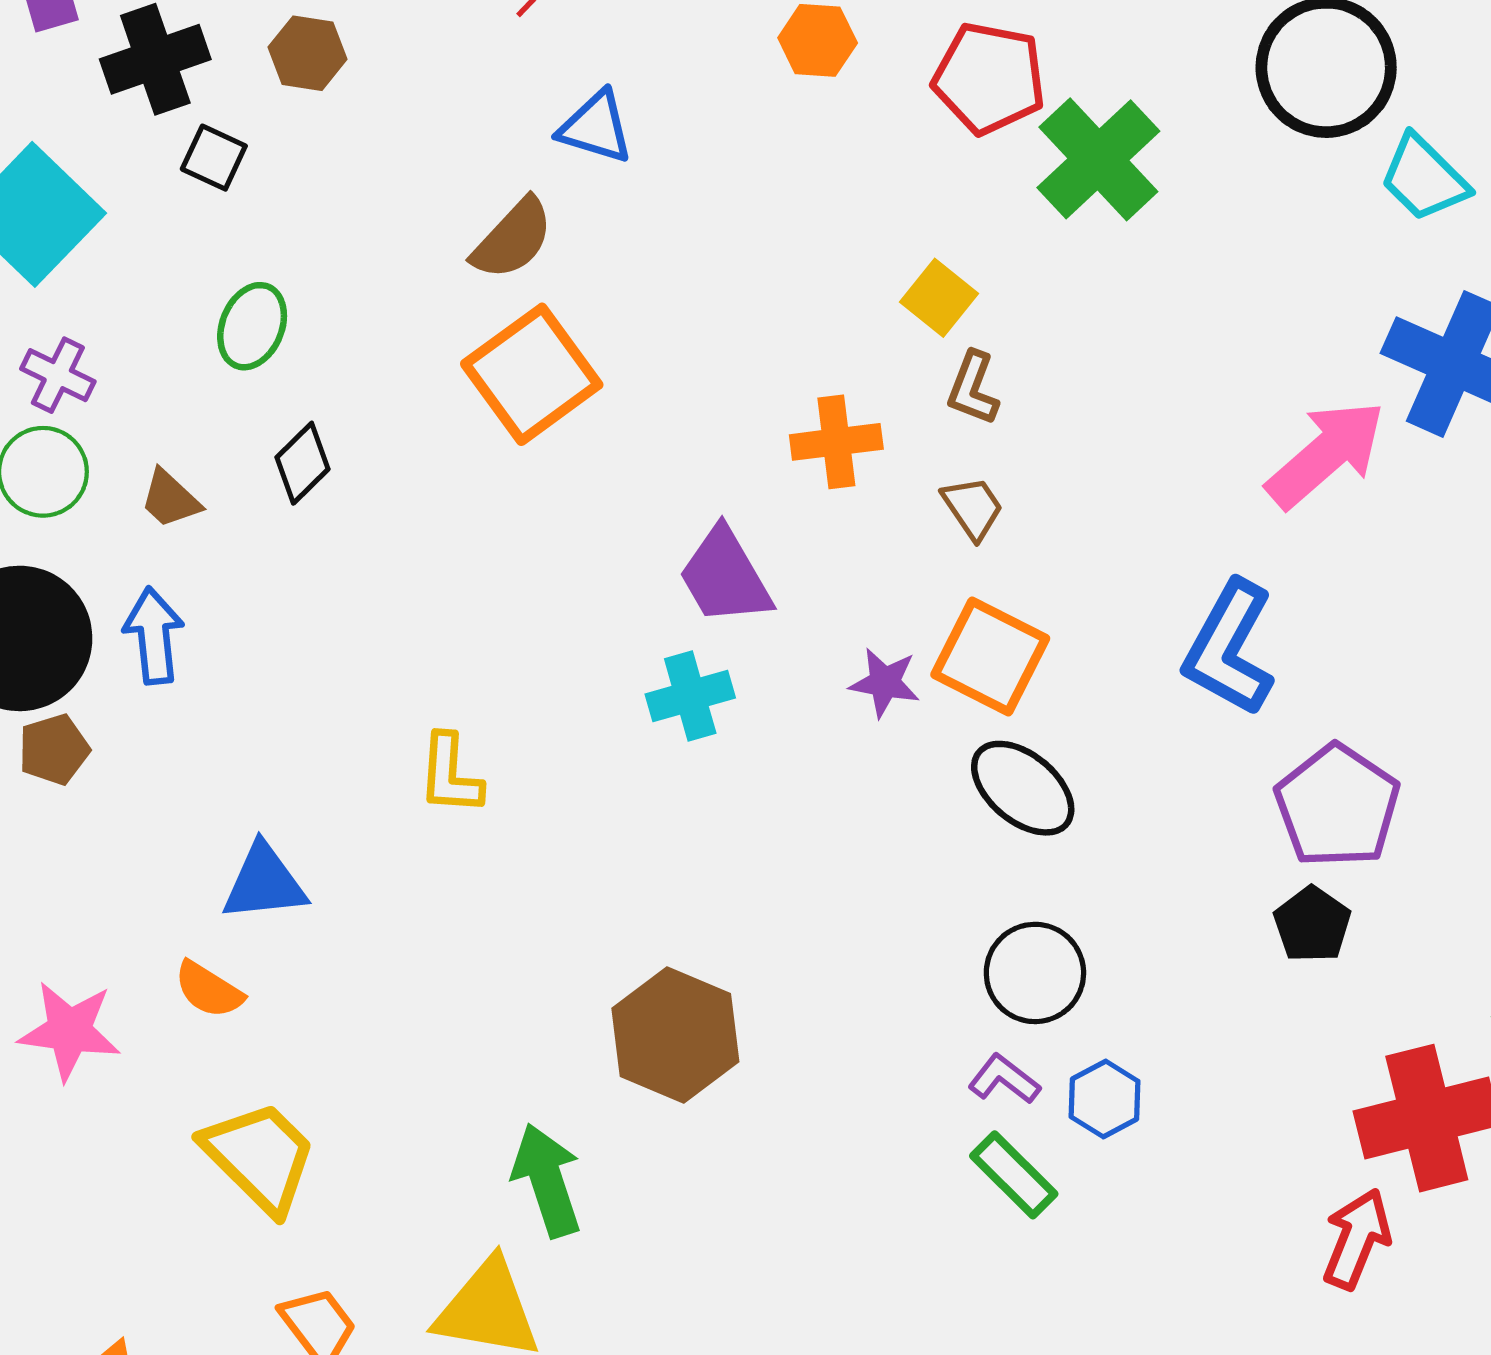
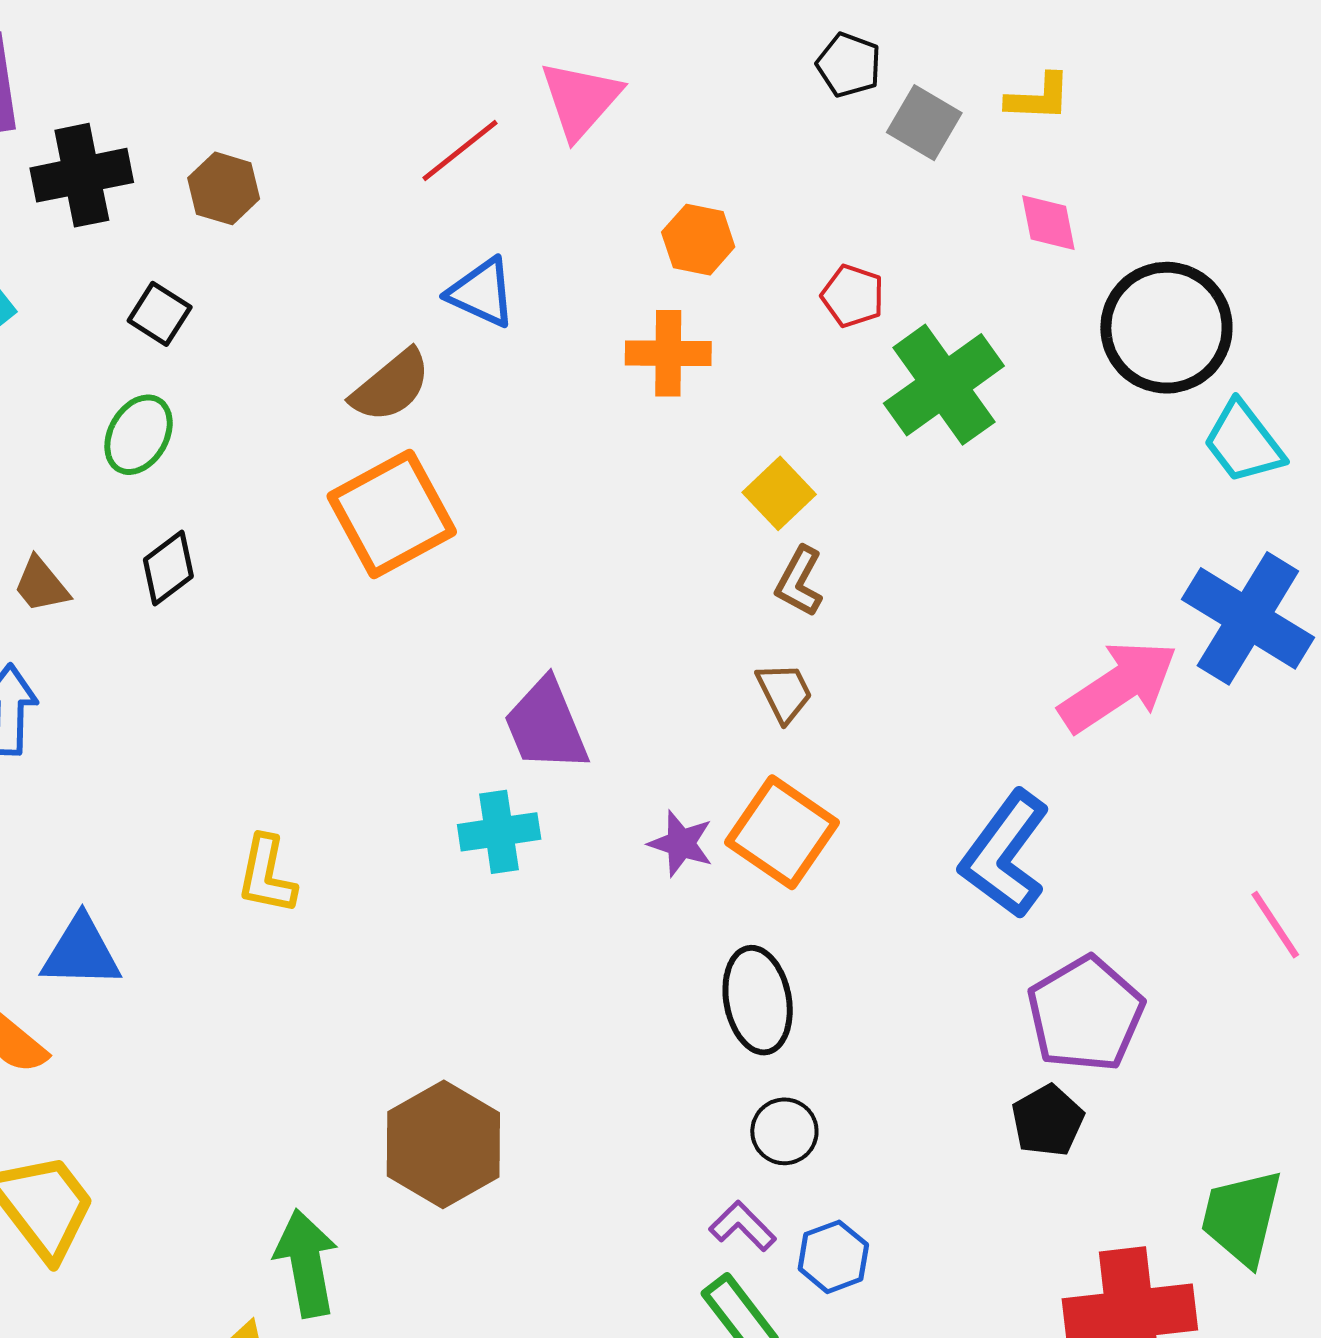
red pentagon: (989, 78) -> (853, 296), size x0.6
black square: (214, 158) -> (160, 314), moved
orange cross: (836, 442) -> (668, 353), moved
black ellipse: (1023, 788) -> (758, 1000), moved, turned 32
black circle: (1035, 973) -> (784, 1131), size x0.7

